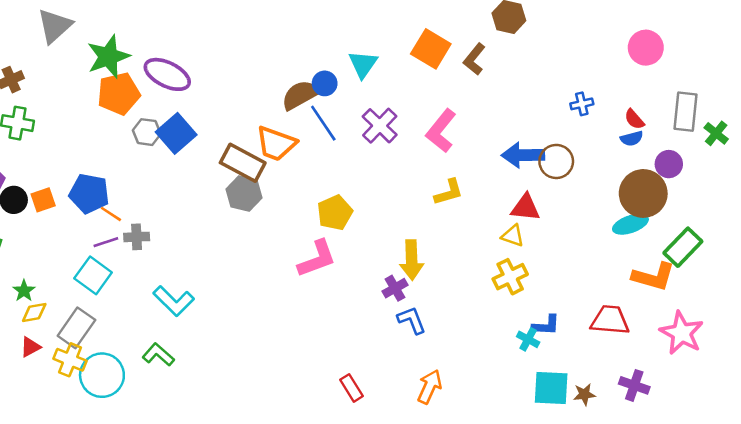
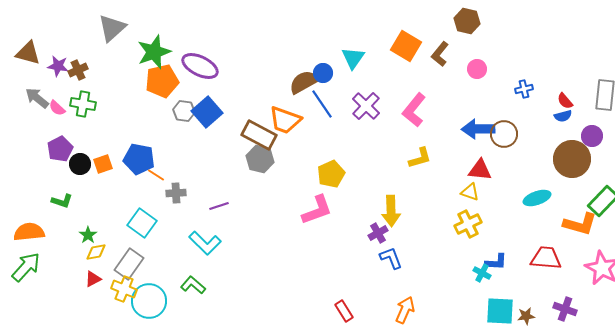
pink circle: (646, 48) -> (477, 69), moved, size x0.7
cyan ellipse: (630, 224) -> (537, 198), moved
purple line: (106, 242) -> (219, 206), moved

